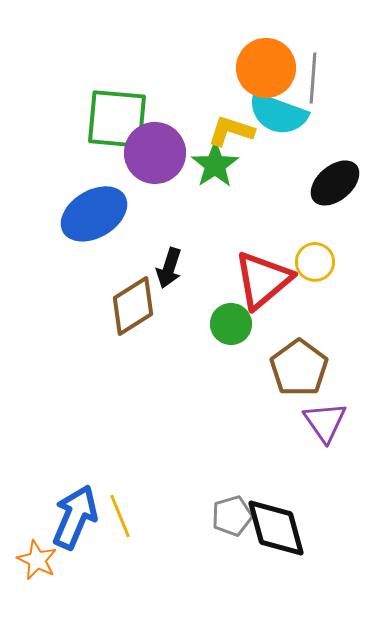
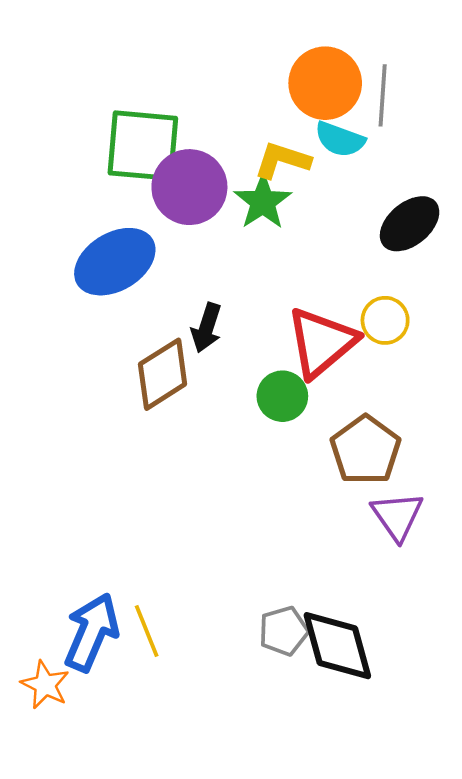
cyan semicircle: (278, 114) -> (340, 139), size x0.7

